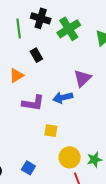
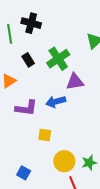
green cross: (69, 29) -> (58, 59), moved
purple triangle: (82, 78) -> (75, 82), turned 36

